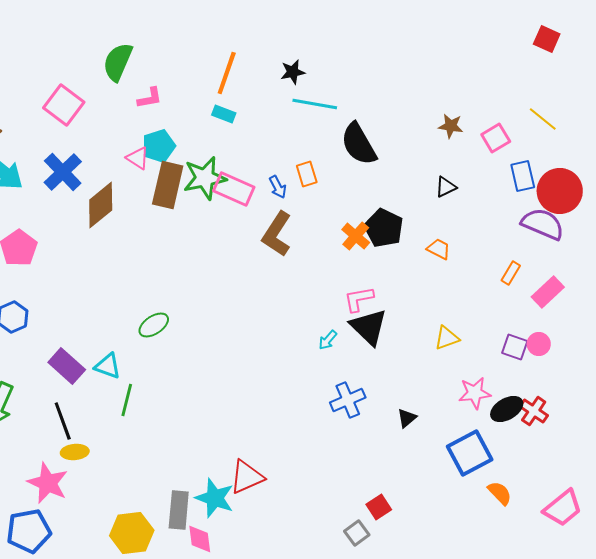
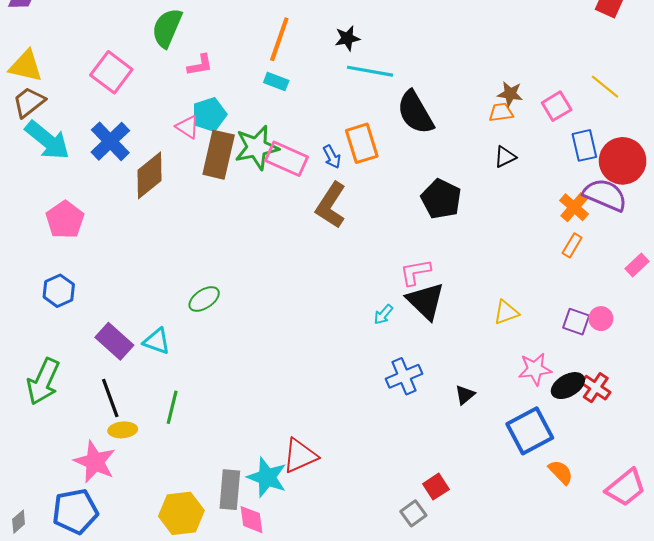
orange rectangle: (307, 174) -> (362, 143), size x1.5
orange cross: (356, 236) -> (574, 207), moved
orange trapezoid: (439, 249) -> (501, 112), moved, turned -35
pink rectangle: (548, 292) -> (637, 265), moved, size x0.7
green line: (127, 400) -> (172, 407), moved

